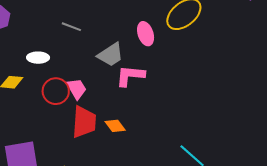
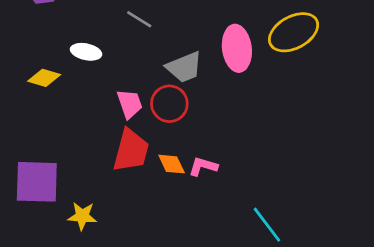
pink ellipse: (146, 34) -> (237, 48), size x1.4
pink L-shape: (130, 76) -> (203, 166), moved, size x0.7
red circle: (56, 91) -> (169, 104), moved

